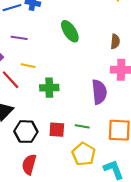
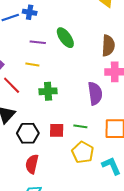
purple line: (19, 38) -> (38, 42), moved
brown semicircle: (115, 41) -> (108, 46), size x1.5
yellow line: (28, 66) -> (32, 65), moved

